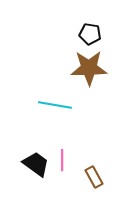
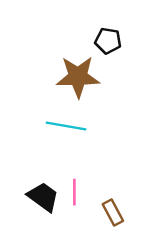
brown star: (89, 68) -> (78, 77), moved

